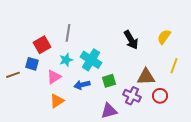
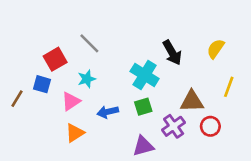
gray line: (68, 33) -> (89, 43), turned -54
cyan cross: (91, 60) -> (145, 75), moved
brown line: (13, 75) -> (17, 99), turned -40
purple cross: (132, 96) -> (174, 126), turned 30

